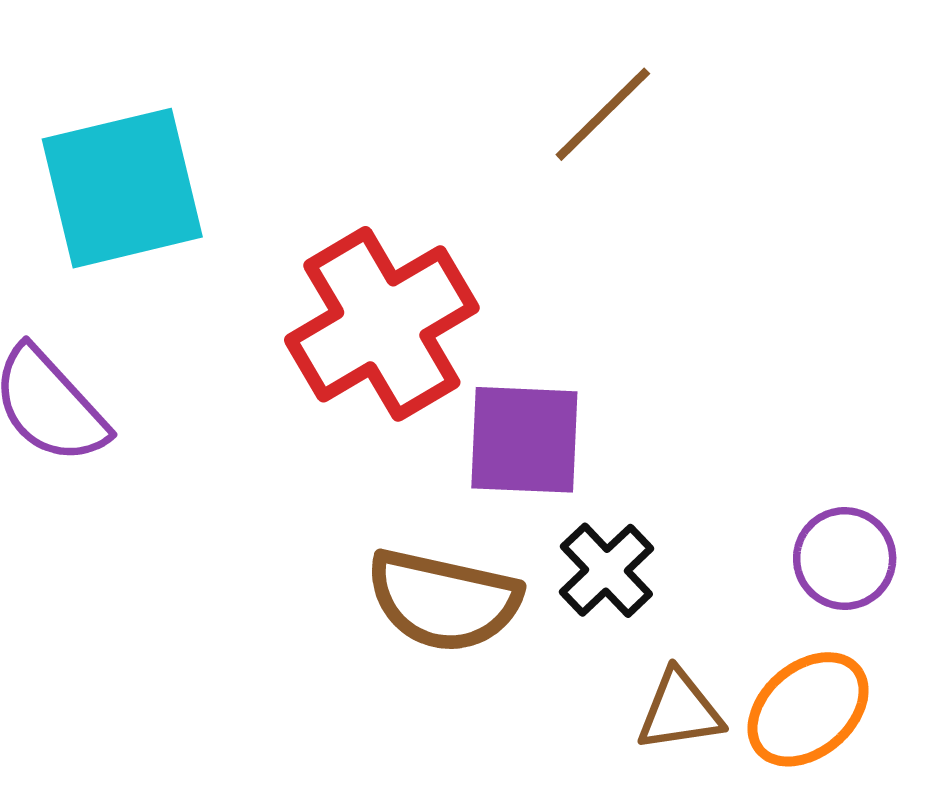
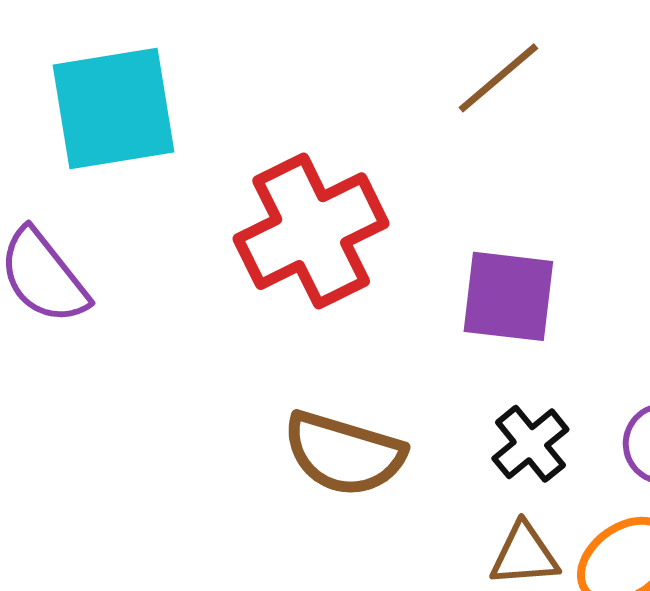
purple square: (524, 440) -> (508, 296), moved
black cross: (606, 570) -> (530, 444), moved

